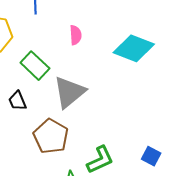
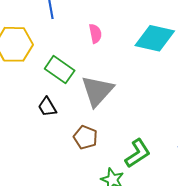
brown pentagon: (51, 136) -> (85, 137), size x0.7

